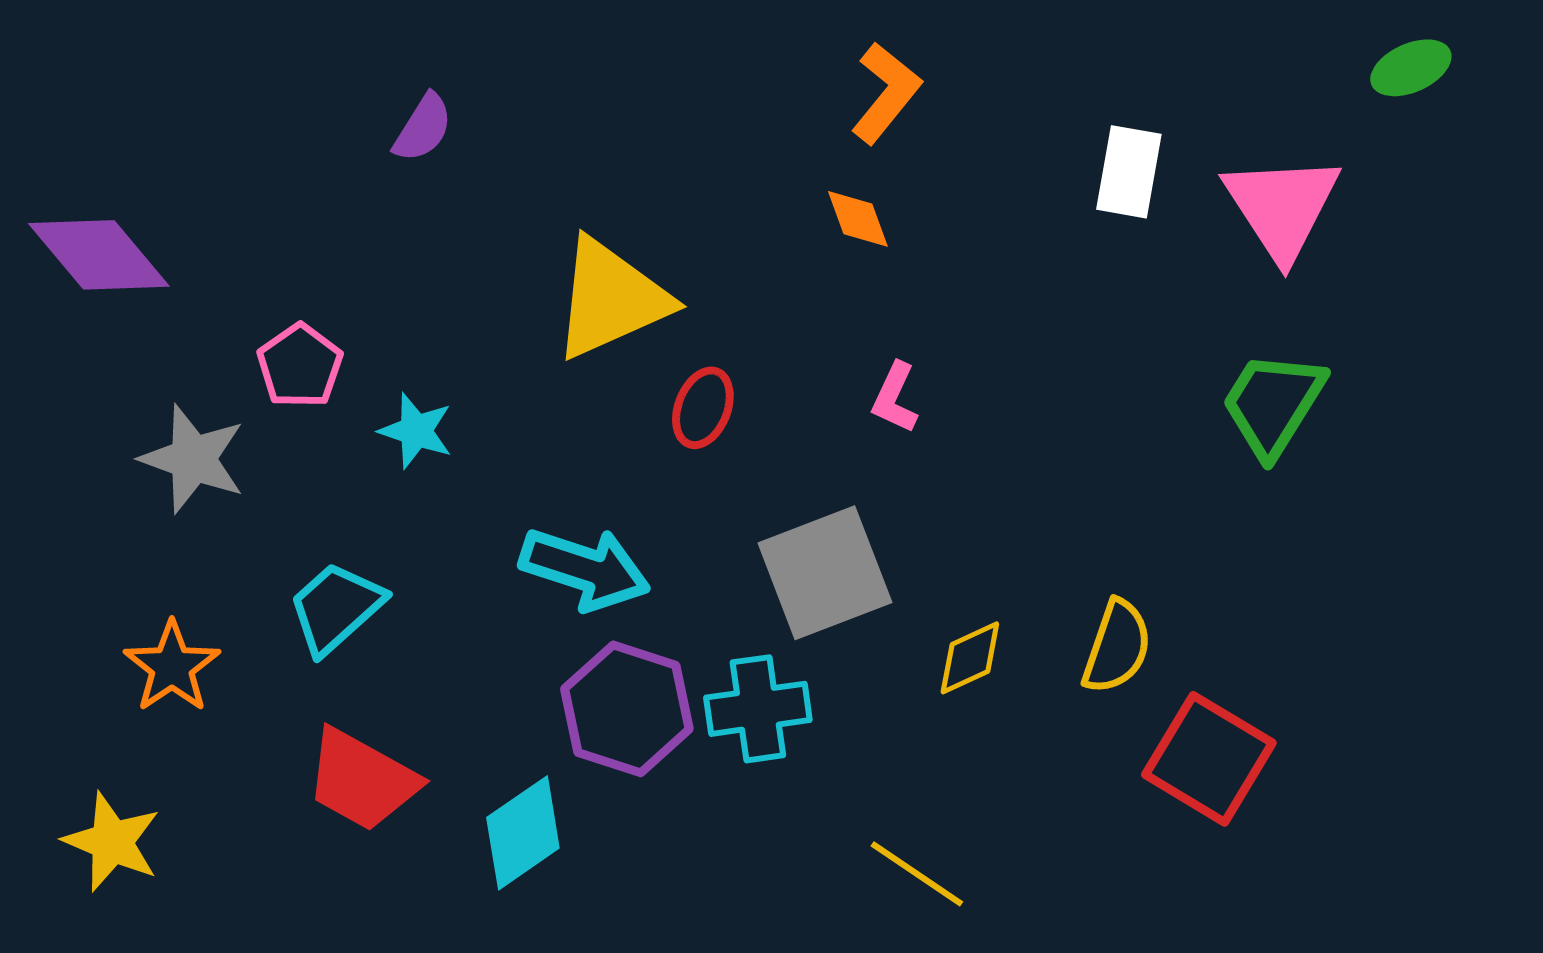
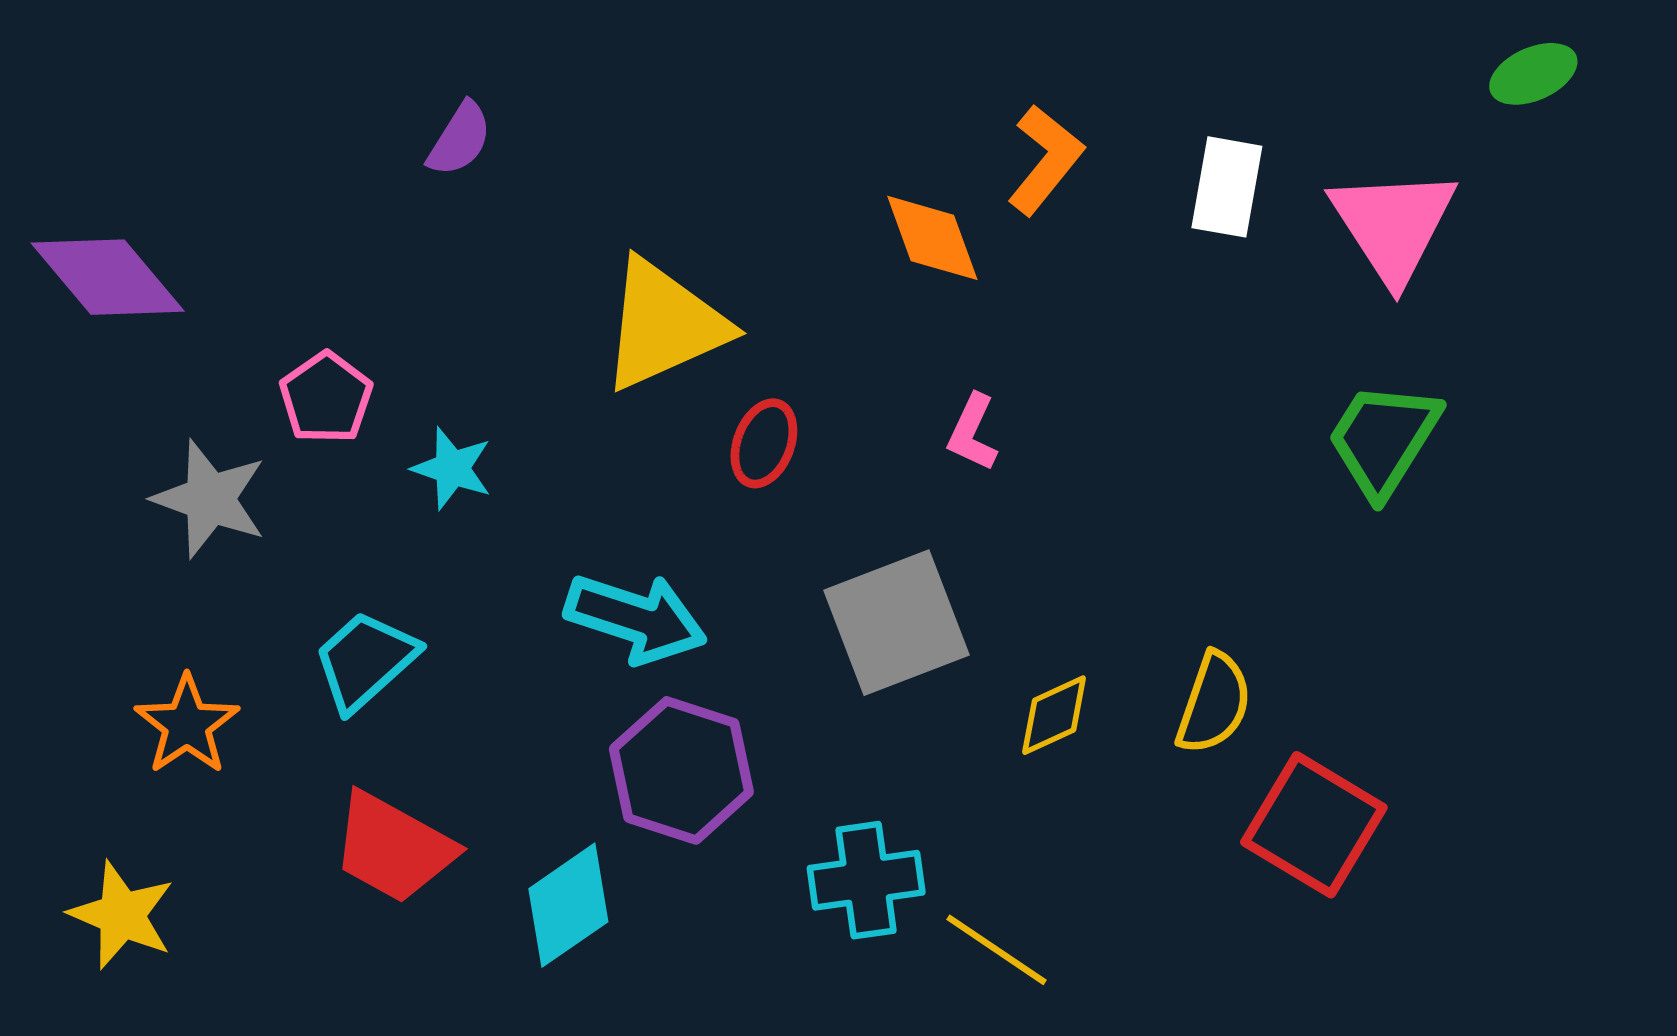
orange L-shape: (886, 93) -> (1045, 160), moved
orange diamond: (858, 219) -> (932, 238), size x1.4
cyan cross: (758, 709) -> (866, 880), moved

